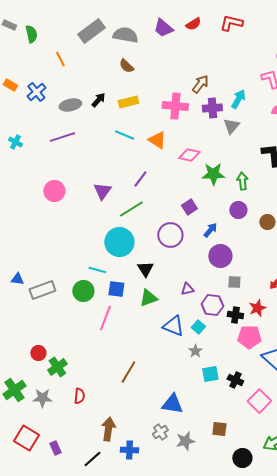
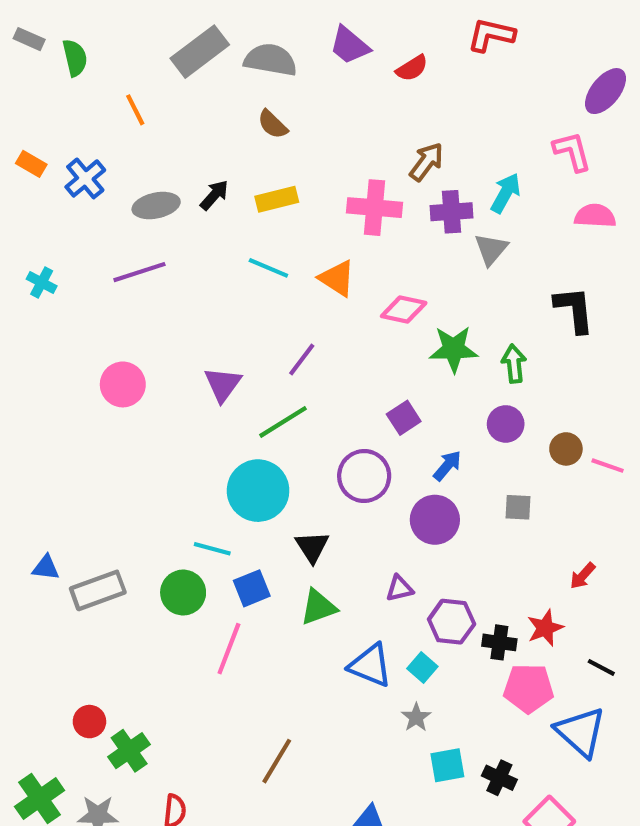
red semicircle: (193, 24) -> (412, 68), moved
purple circle: (220, 256) -> (435, 520), moved
gray square: (234, 282) -> (518, 507), moved
blue square: (116, 289) -> (252, 588), turned -30

